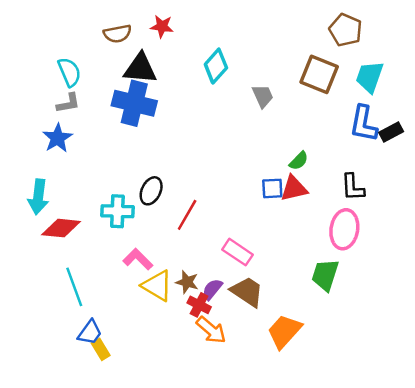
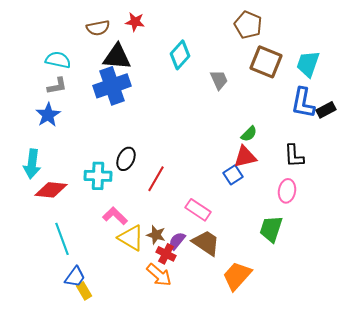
brown pentagon: (346, 30) -> (248, 25), moved
cyan semicircle: (69, 72) -> (58, 60), turned -55
blue cross: (134, 103) -> (112, 86), turned -33
blue square: (272, 188) -> (233, 175), moved, turned -30
pink ellipse: (344, 229) -> (287, 191), size x0.7
orange arrow: (211, 330) -> (159, 275), moved

